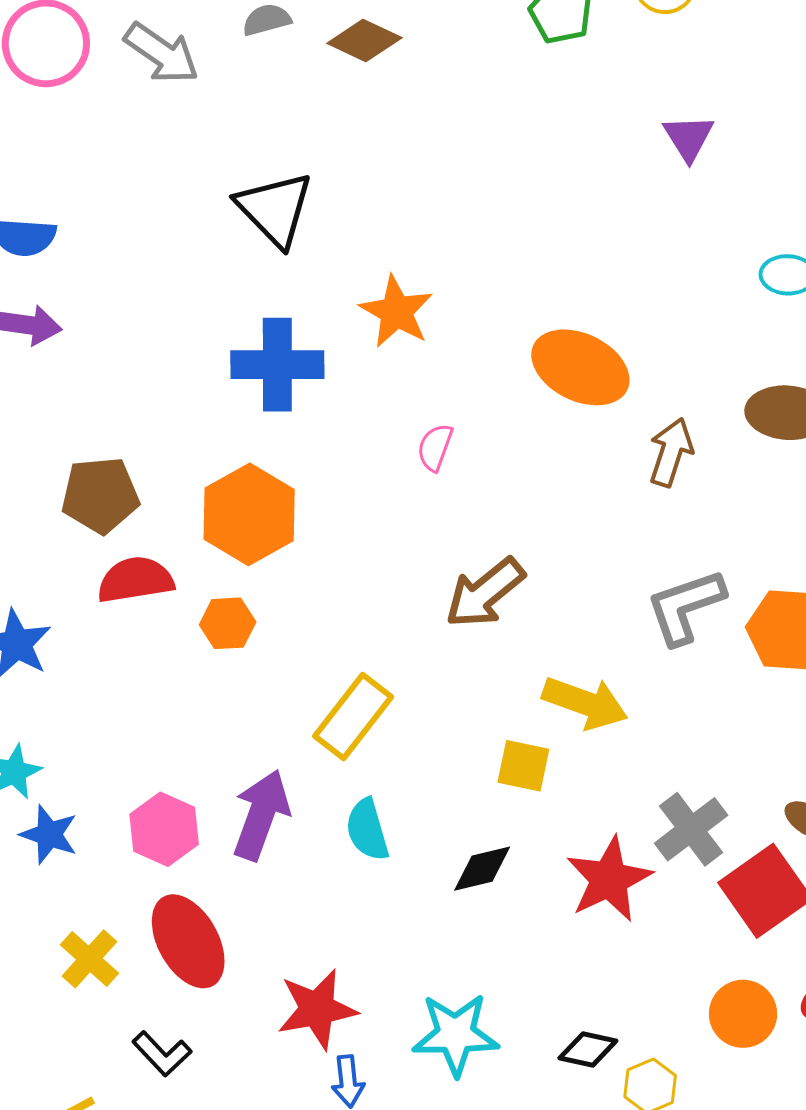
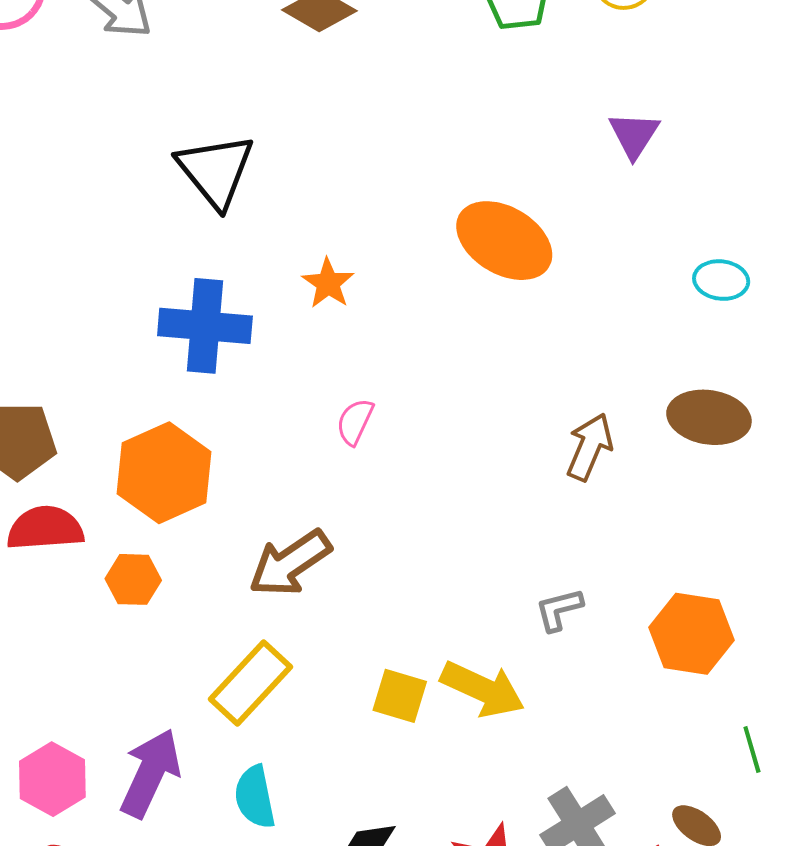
orange star: (396, 312) -> (328, 283), size x0.7
orange ellipse: (580, 367) -> (504, 241), moved
brown arrow: (485, 593) -> (290, 563), moved
gray L-shape: (685, 607) -> (559, 610), moved, size x0.6
yellow square: (523, 766) -> (400, 696), moved

